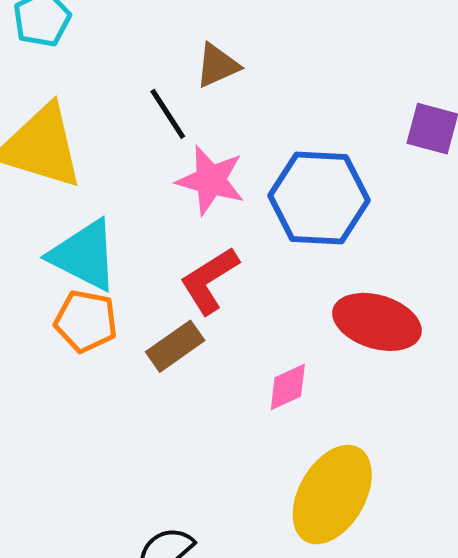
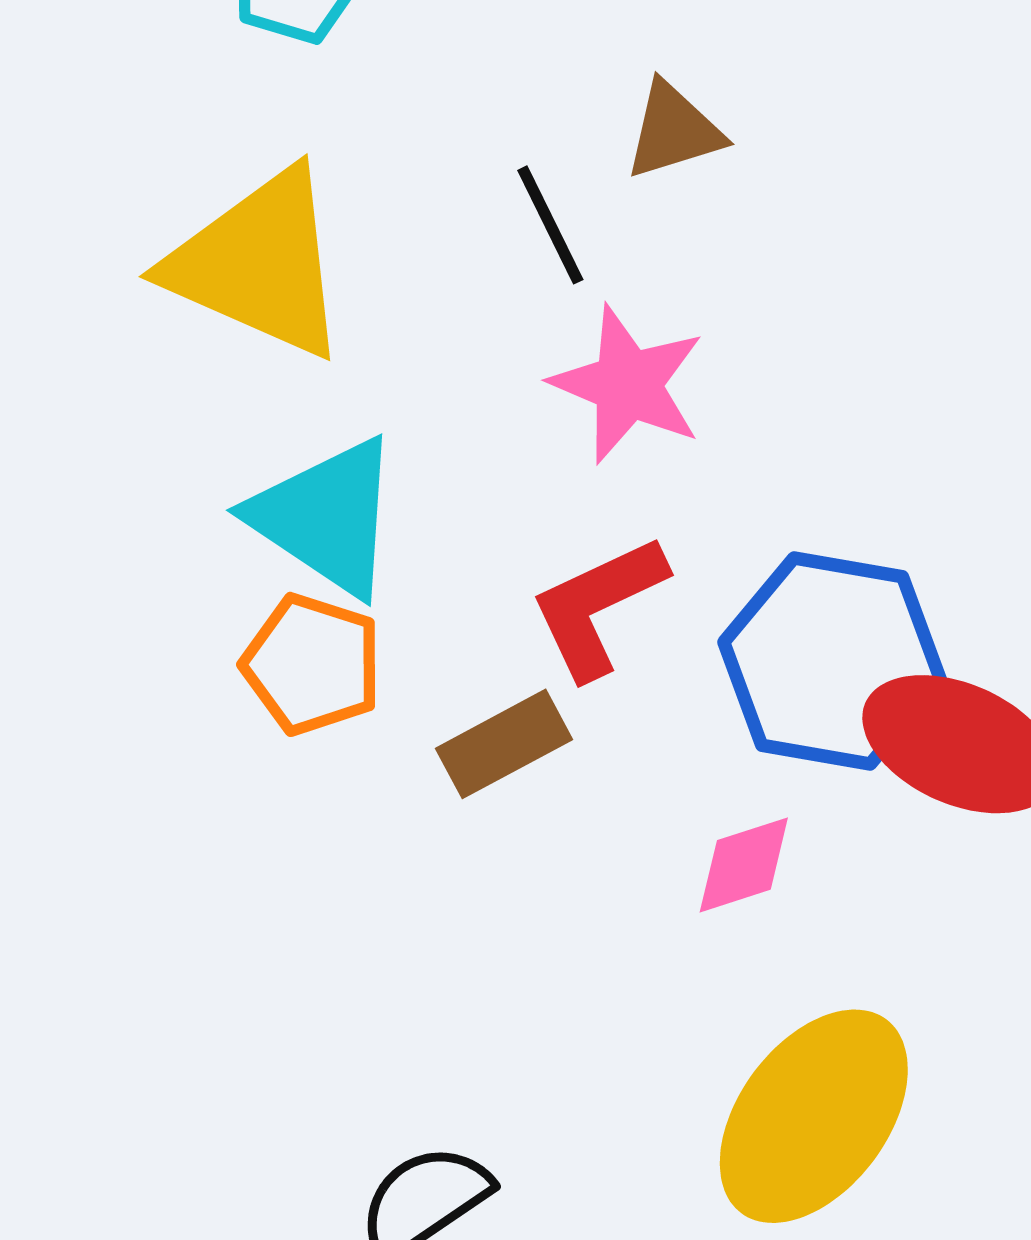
blue hexagon: (319, 198) -> (832, 661), moved

